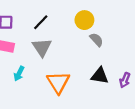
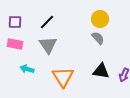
yellow circle: (84, 20) -> (100, 19), moved
cyan arrow: (19, 74) -> (27, 69), turned 80

